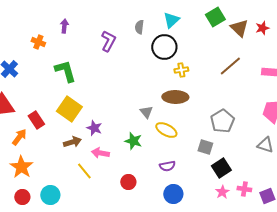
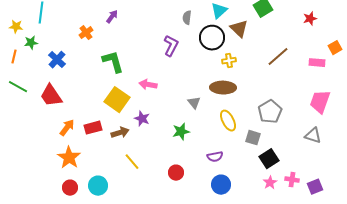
purple arrow: (64, 26) -> (112, 17), turned 32
brown triangle: (239, 28) -> (239, 29), moved
purple L-shape: (108, 41) -> (171, 46), moved
orange cross: (38, 42) -> (86, 33), turned 32
red rectangle: (36, 120) -> (93, 128), moved, turned -72
yellow ellipse: (166, 130) -> (228, 121), moved, turned 35
green star: (133, 141) -> (181, 132), turned -30
pink arrow: (100, 153) -> (148, 85), moved

